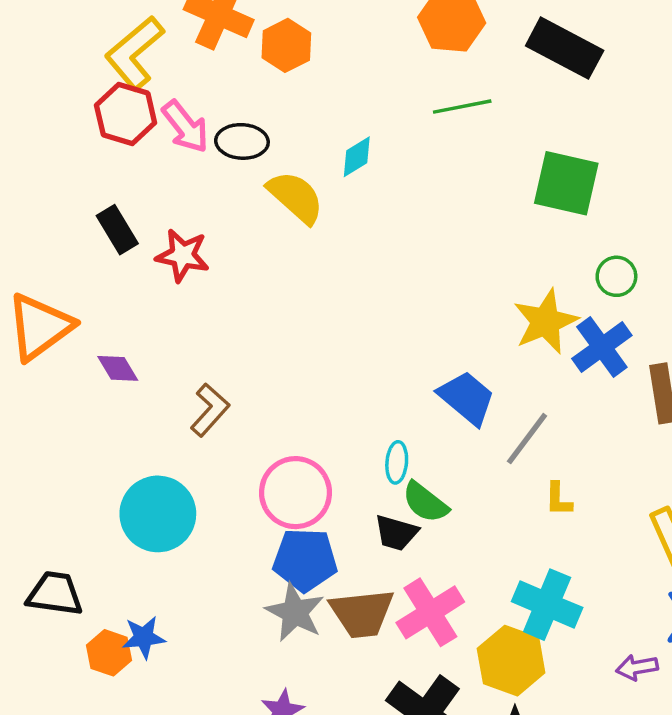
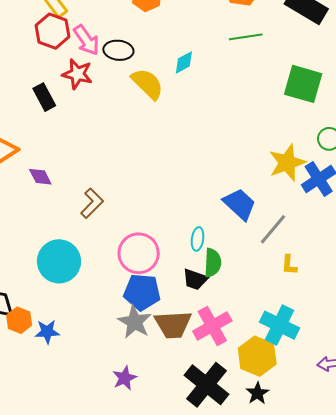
red star: (183, 255) -> (77, 74), moved
green semicircle: (425, 502) -> (213, 263), turned -128
orange hexagon: (109, 653) -> (19, 320), moved

